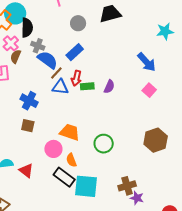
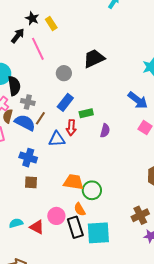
blue semicircle: (48, 60) -> (25, 123), moved
brown line: (56, 73) -> (40, 118), moved
green rectangle: (87, 86) -> (86, 113), moved
green circle: (104, 144) -> (92, 190), moved
pink circle: (53, 149) -> (56, 216), moved
black rectangle: (64, 177) -> (75, 227), turned 45
brown cross: (127, 186) -> (140, 215), moved

